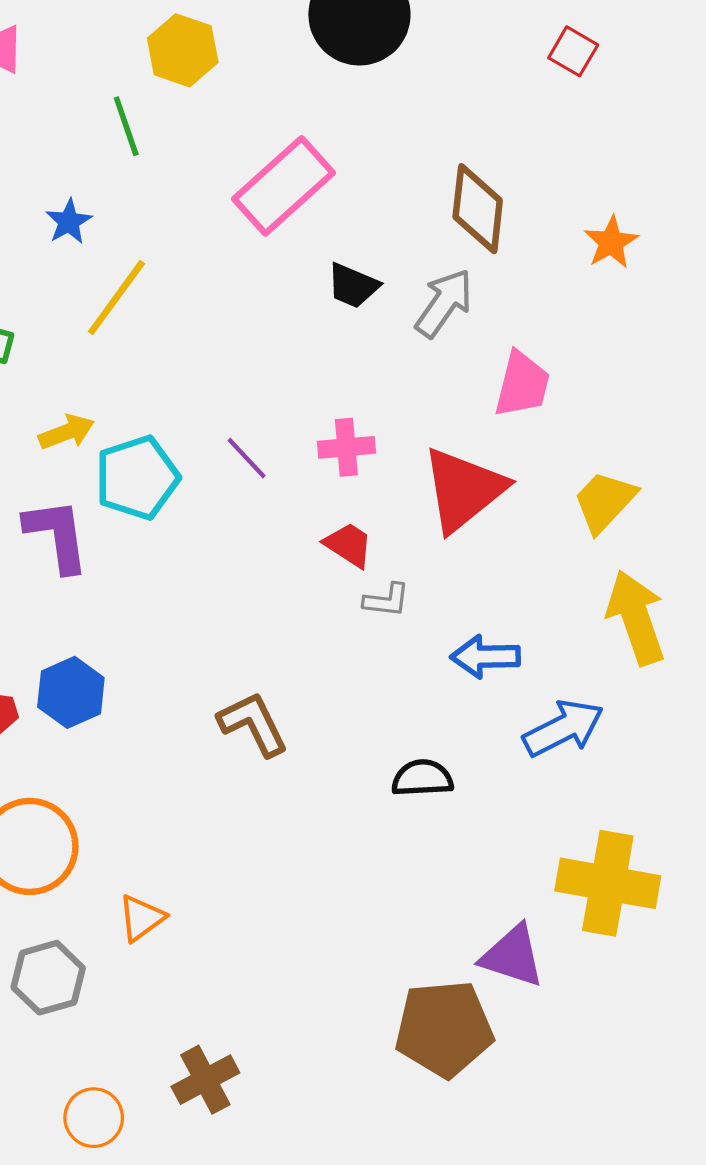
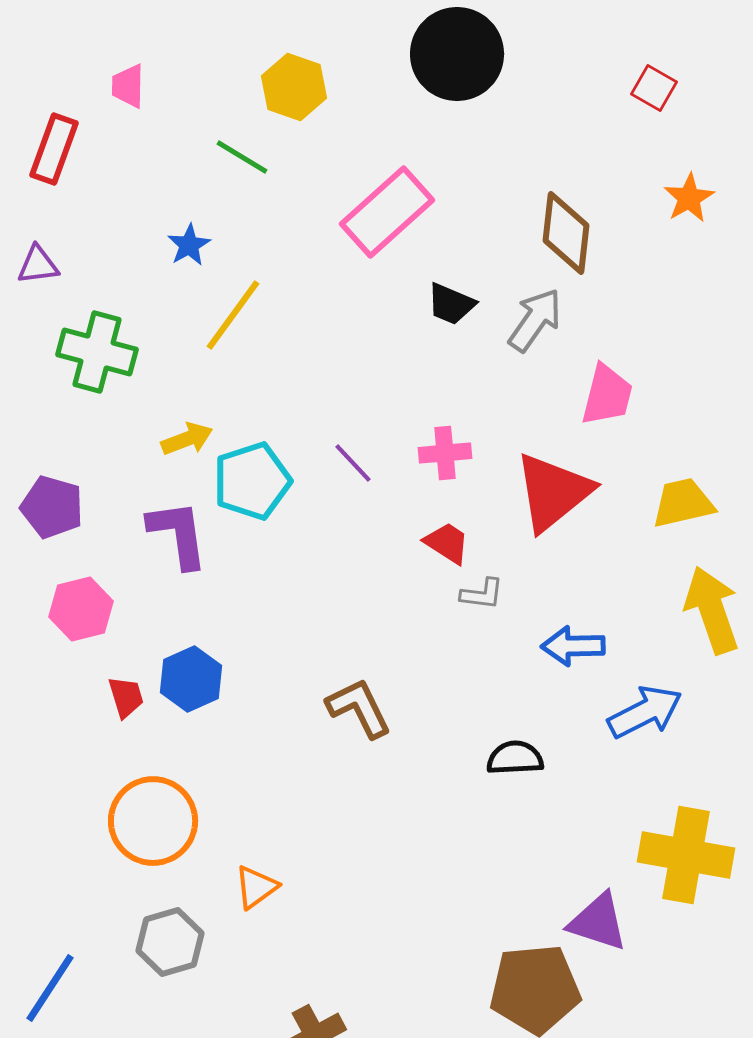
green line: (126, 126) -> (242, 157), turned -40
orange star: (611, 242) -> (689, 198), moved
yellow trapezoid: (605, 502) -> (683, 503), turned 34

